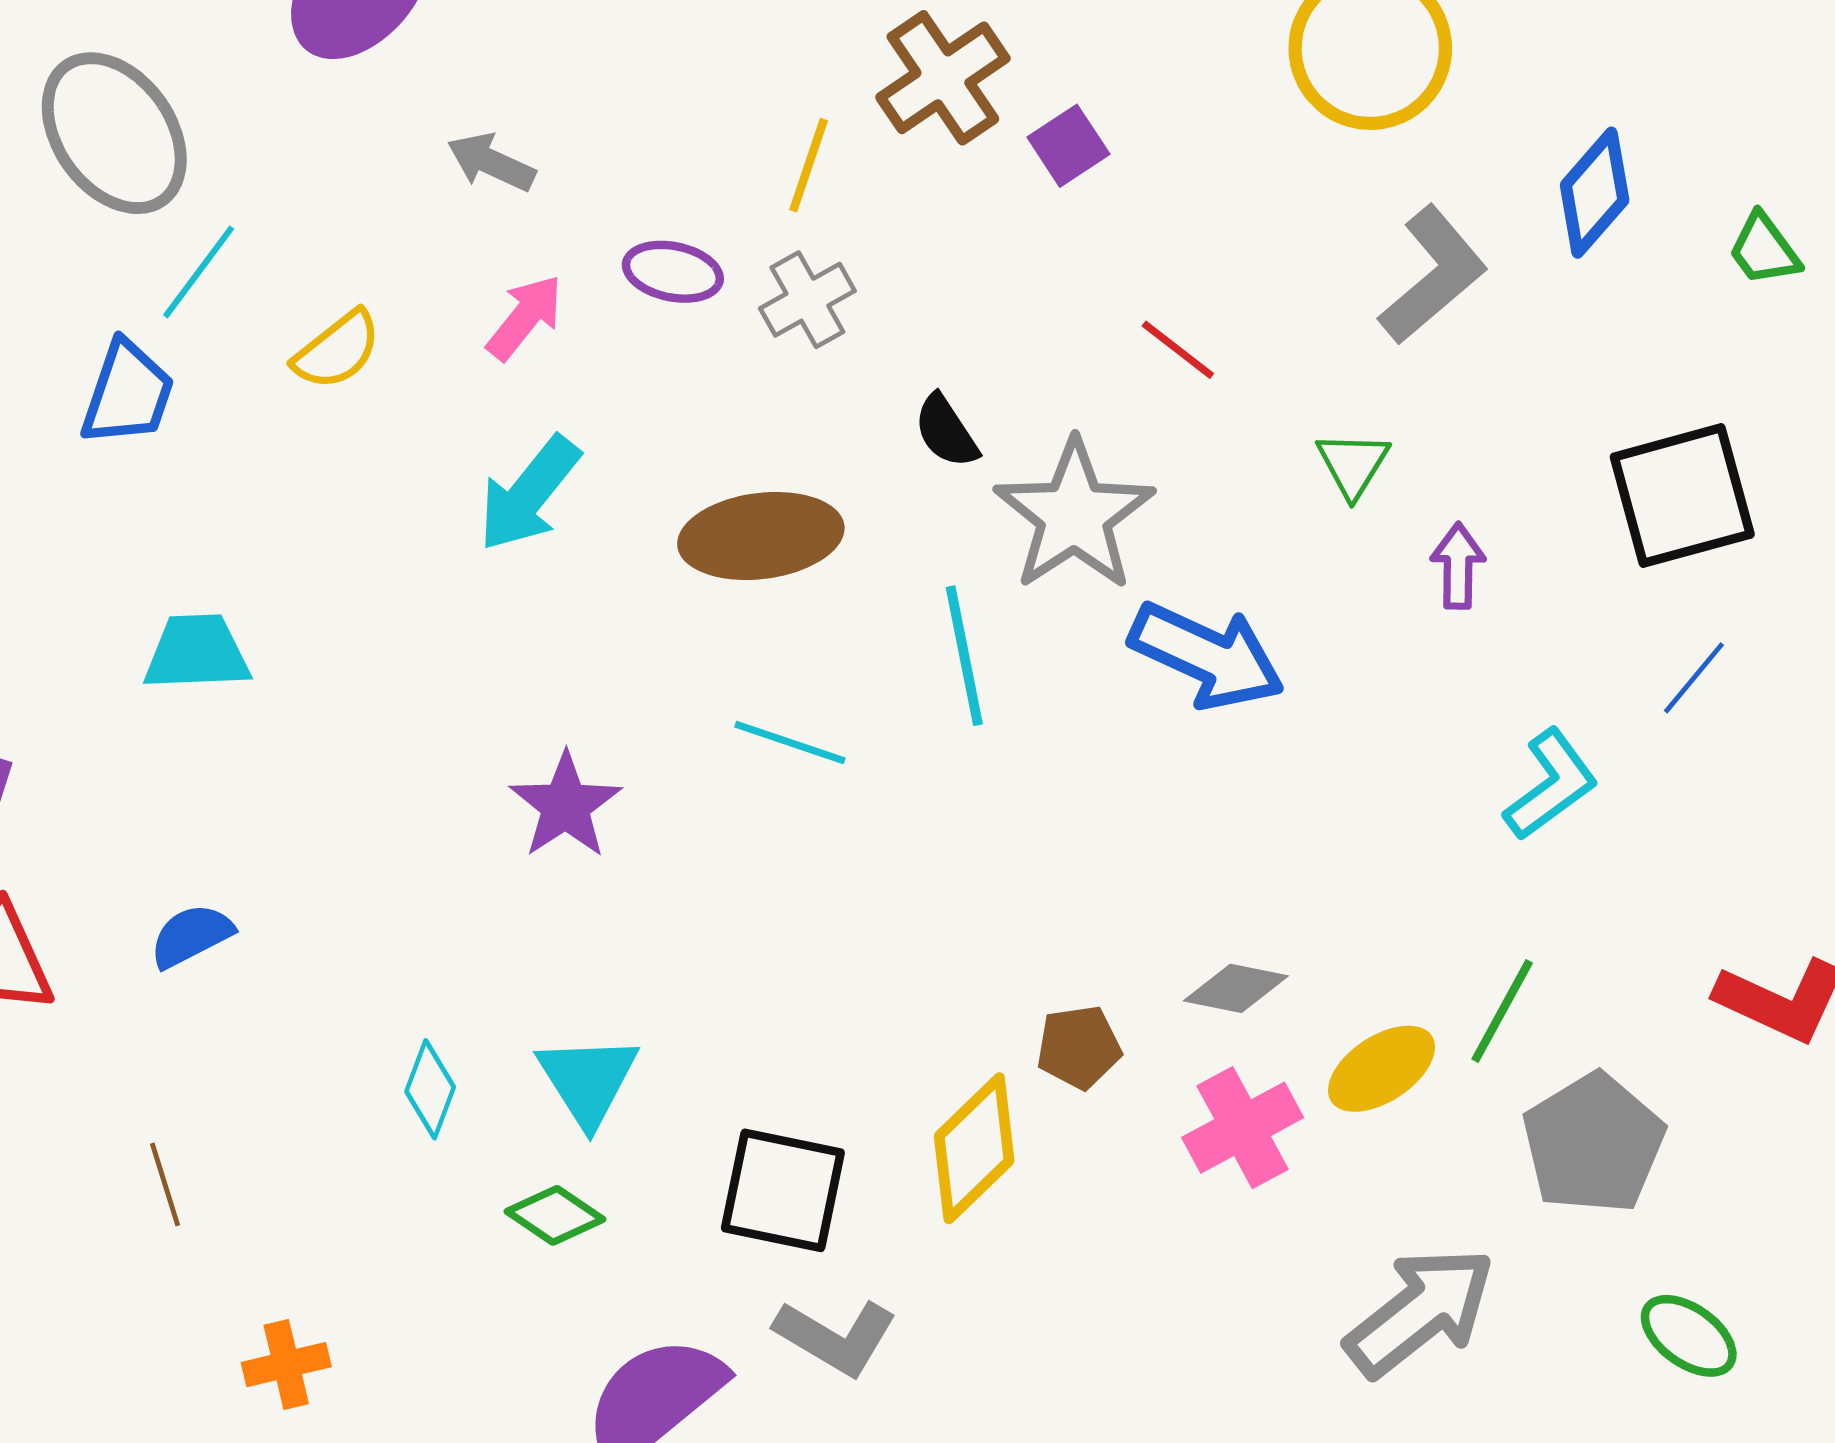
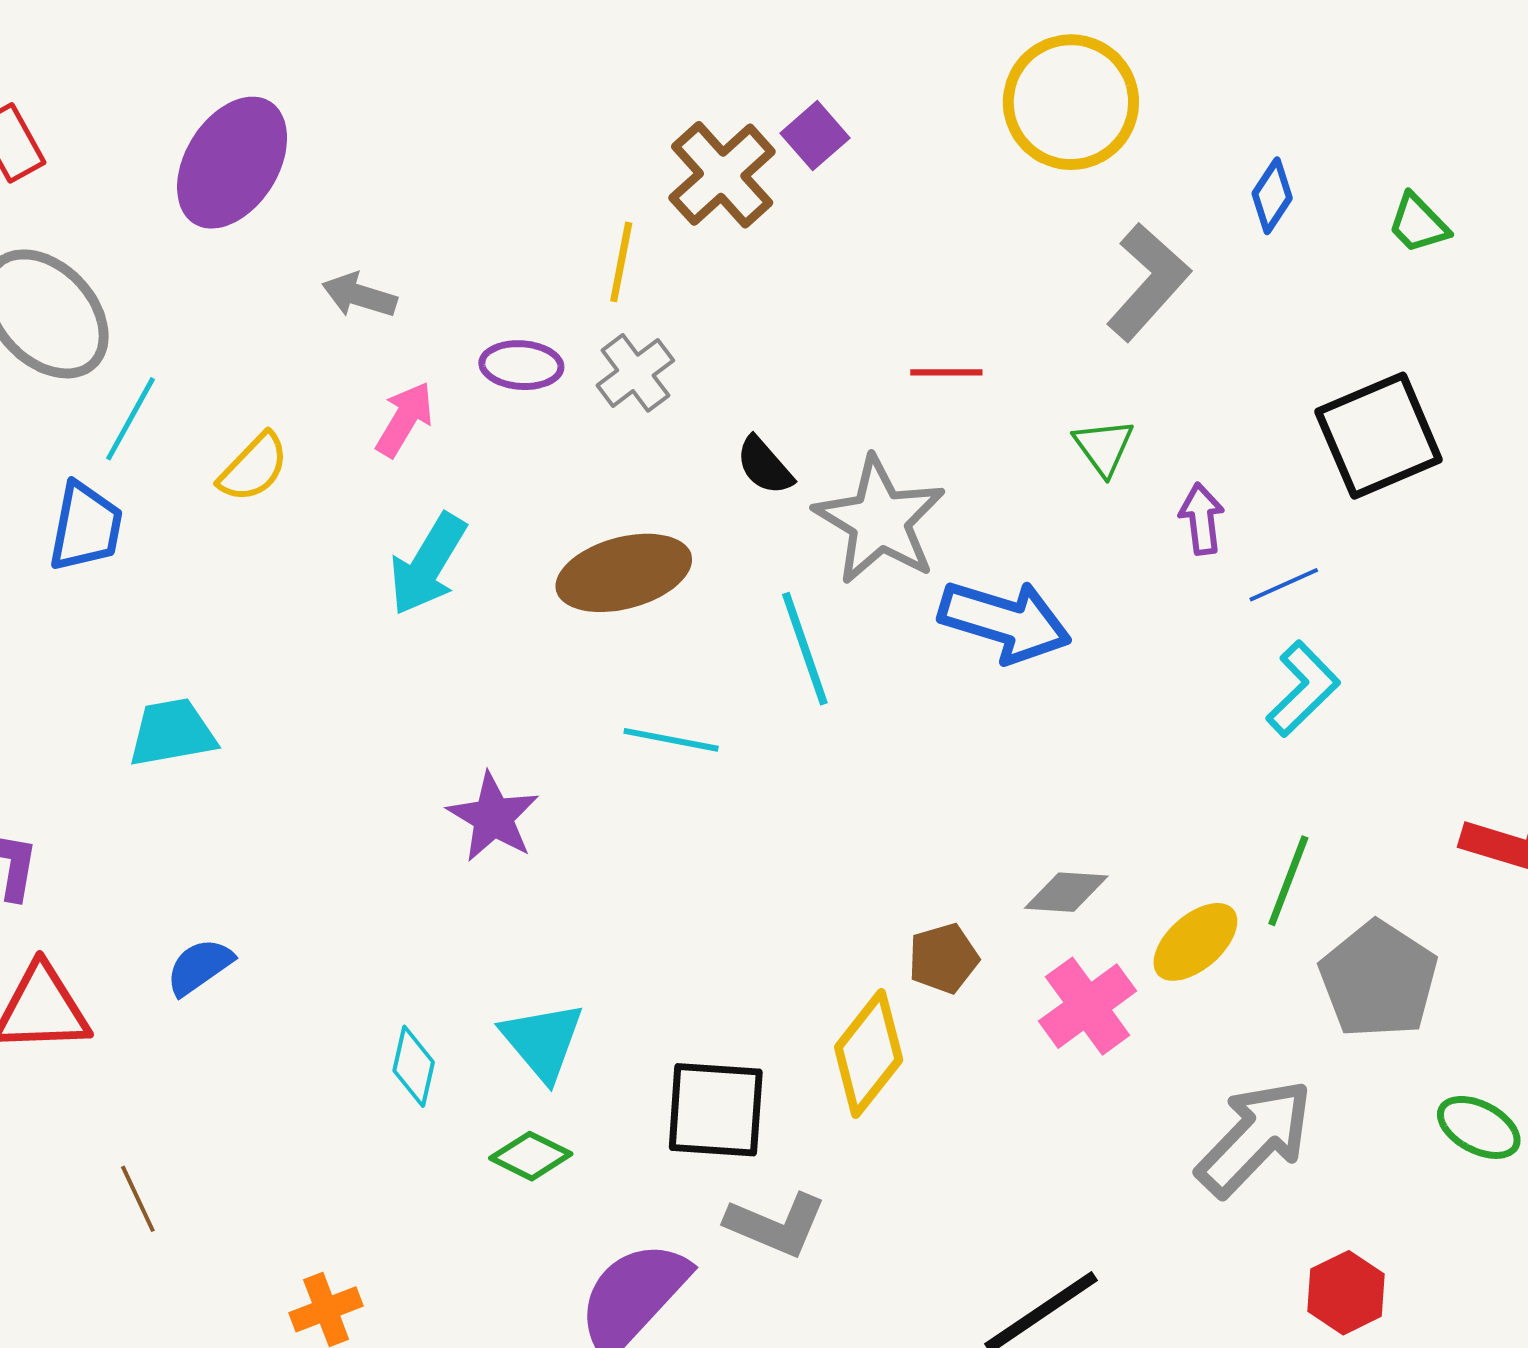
purple square: (1068, 146) -> (815, 136), moved
blue diamond: (1595, 193) -> (1272, 196), size x0.7
red line: (1178, 350) -> (946, 372), turned -30
blue line: (1694, 678) -> (1284, 585), moved, turned 34
brown line: (165, 1184) -> (138, 1199), moved

